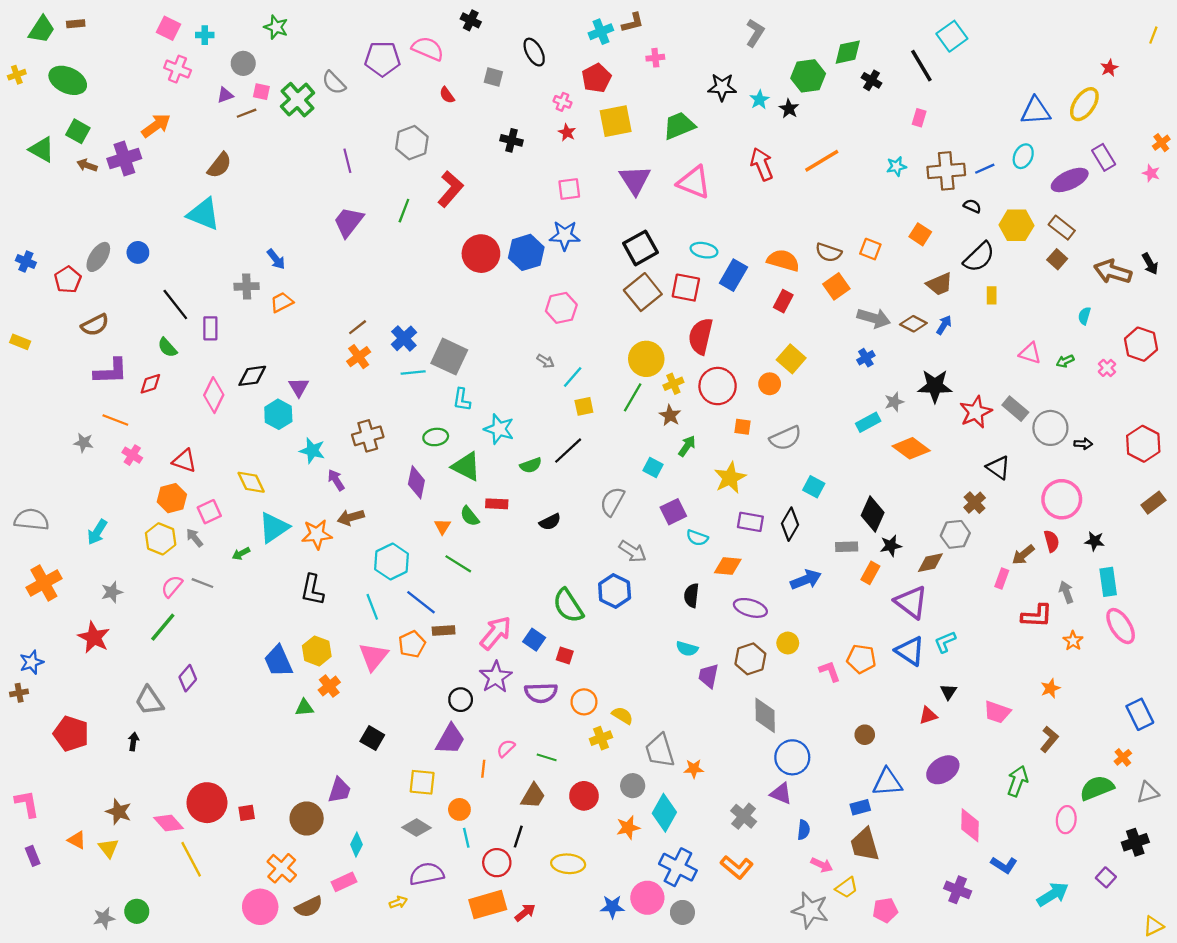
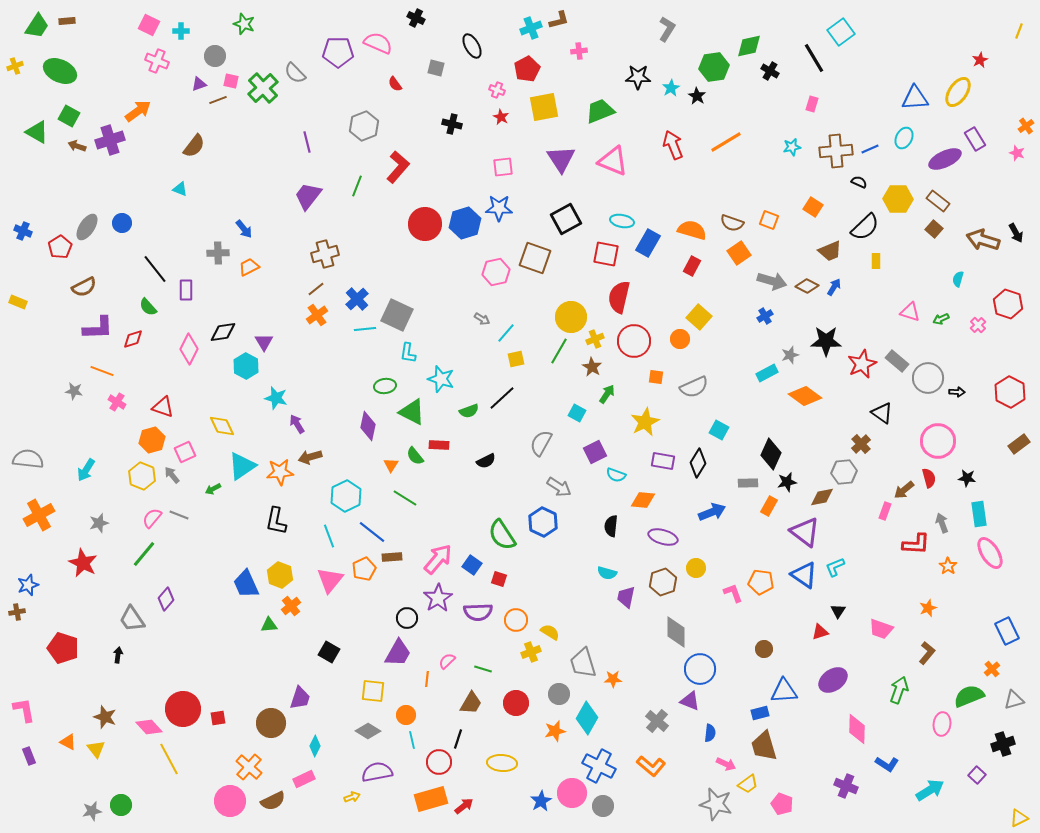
cyan triangle: (204, 214) -> (180, 189), size x0.5
brown square: (643, 292) -> (535, 258), moved, turned -32
brown cross: (368, 436) -> (325, 254), moved
blue star: (612, 907) -> (541, 801), turned -30
pink pentagon: (885, 910) -> (782, 804), turned 30

